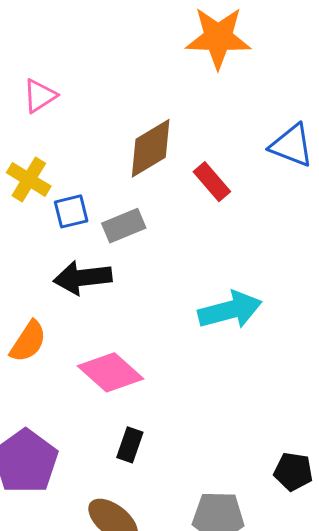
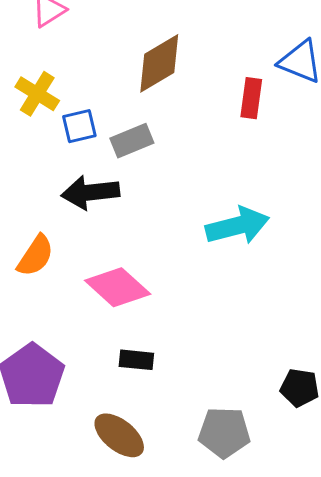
red rectangle: (212, 182) -> (251, 98), moved, turned 48
black rectangle: (130, 445) -> (136, 360), turned 76

